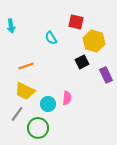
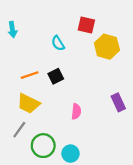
black square: (82, 62) -> (56, 76), moved
purple rectangle: (106, 75) -> (118, 102), moved
cyan circle: (48, 104) -> (70, 154), moved

